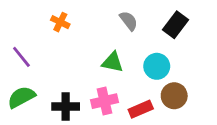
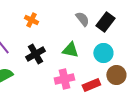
black rectangle: (175, 25) -> (105, 22), moved
black cross: (66, 106) -> (35, 54), moved, turned -30

